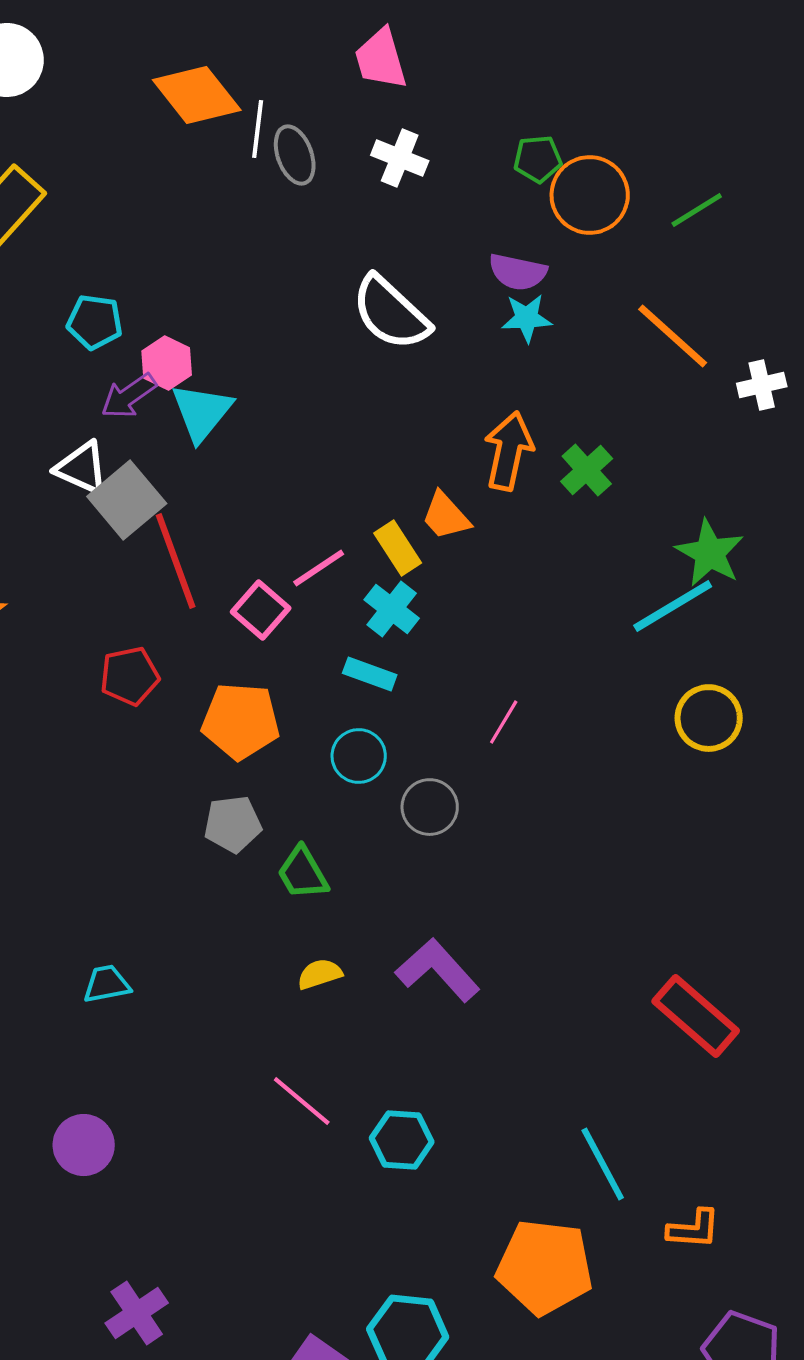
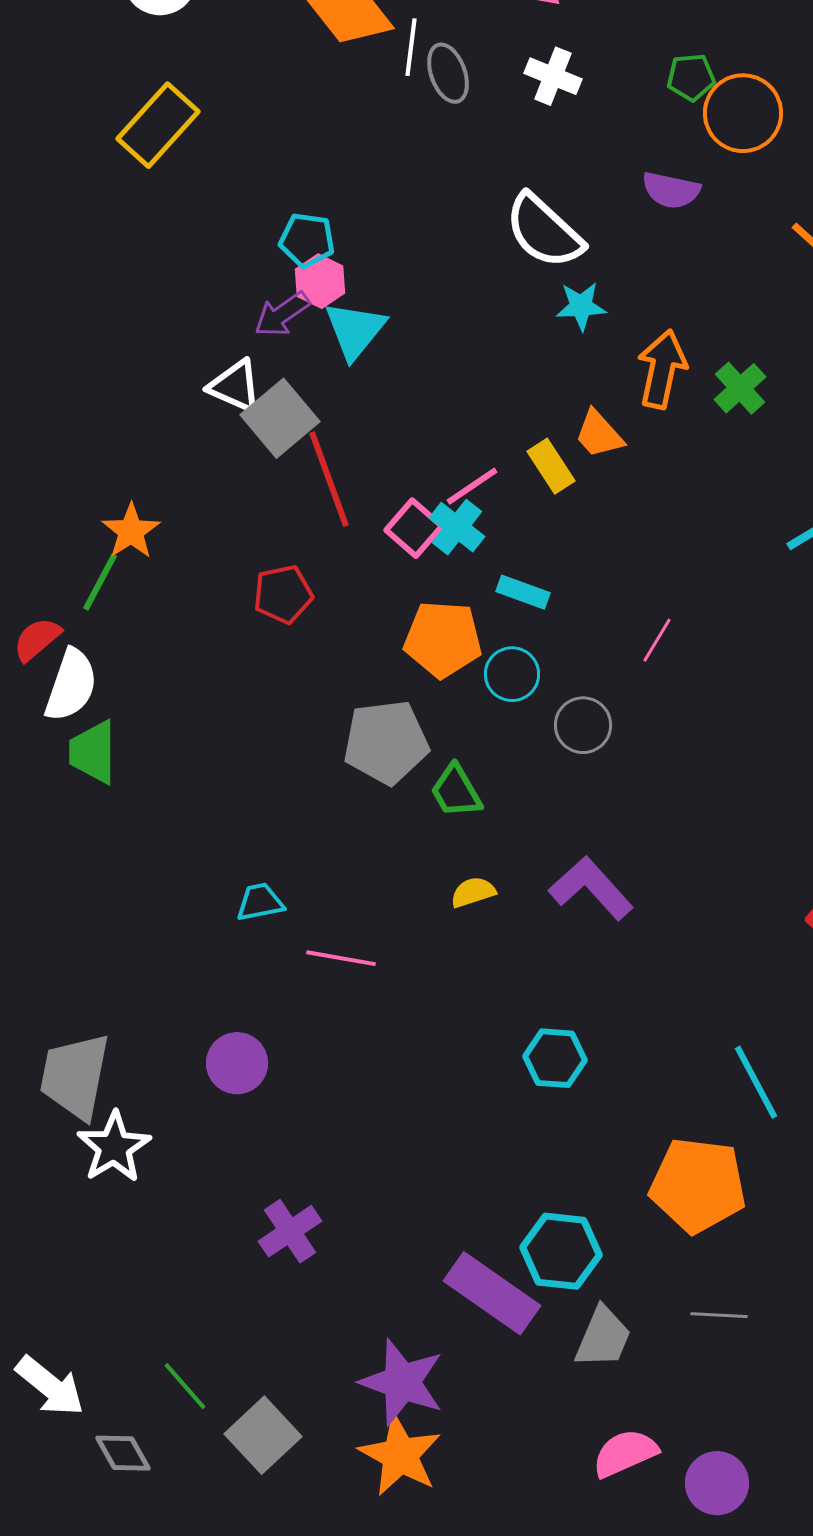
cyan star: (527, 318) -> (581, 306), moved
cyan pentagon: (95, 322) -> (307, 240), moved
cyan cross: (392, 609) -> (457, 527), moved
orange pentagon: (241, 721) -> (443, 639), moved
gray pentagon: (233, 824) -> (386, 742), size x1.5
pink line: (302, 1101) -> (341, 958), moved, turned -30

